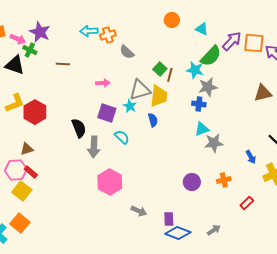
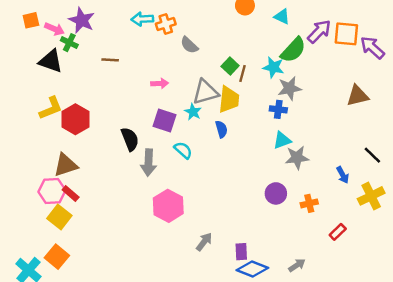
brown triangle: (27, 149) -> (66, 165), size x1.5
purple circle: (192, 182) -> (276, 193), moved
gray arrow: (139, 211) -> (204, 242), turned -77

